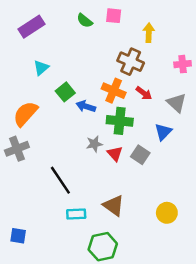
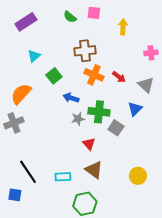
brown cross: (131, 62) -> (85, 51), moved, turned -30
blue arrow: (86, 106) -> (71, 98), moved
green cross: (120, 121) -> (99, 112), moved
red triangle: (115, 154) -> (89, 144), moved
black line: (60, 180) -> (28, 172), moved

